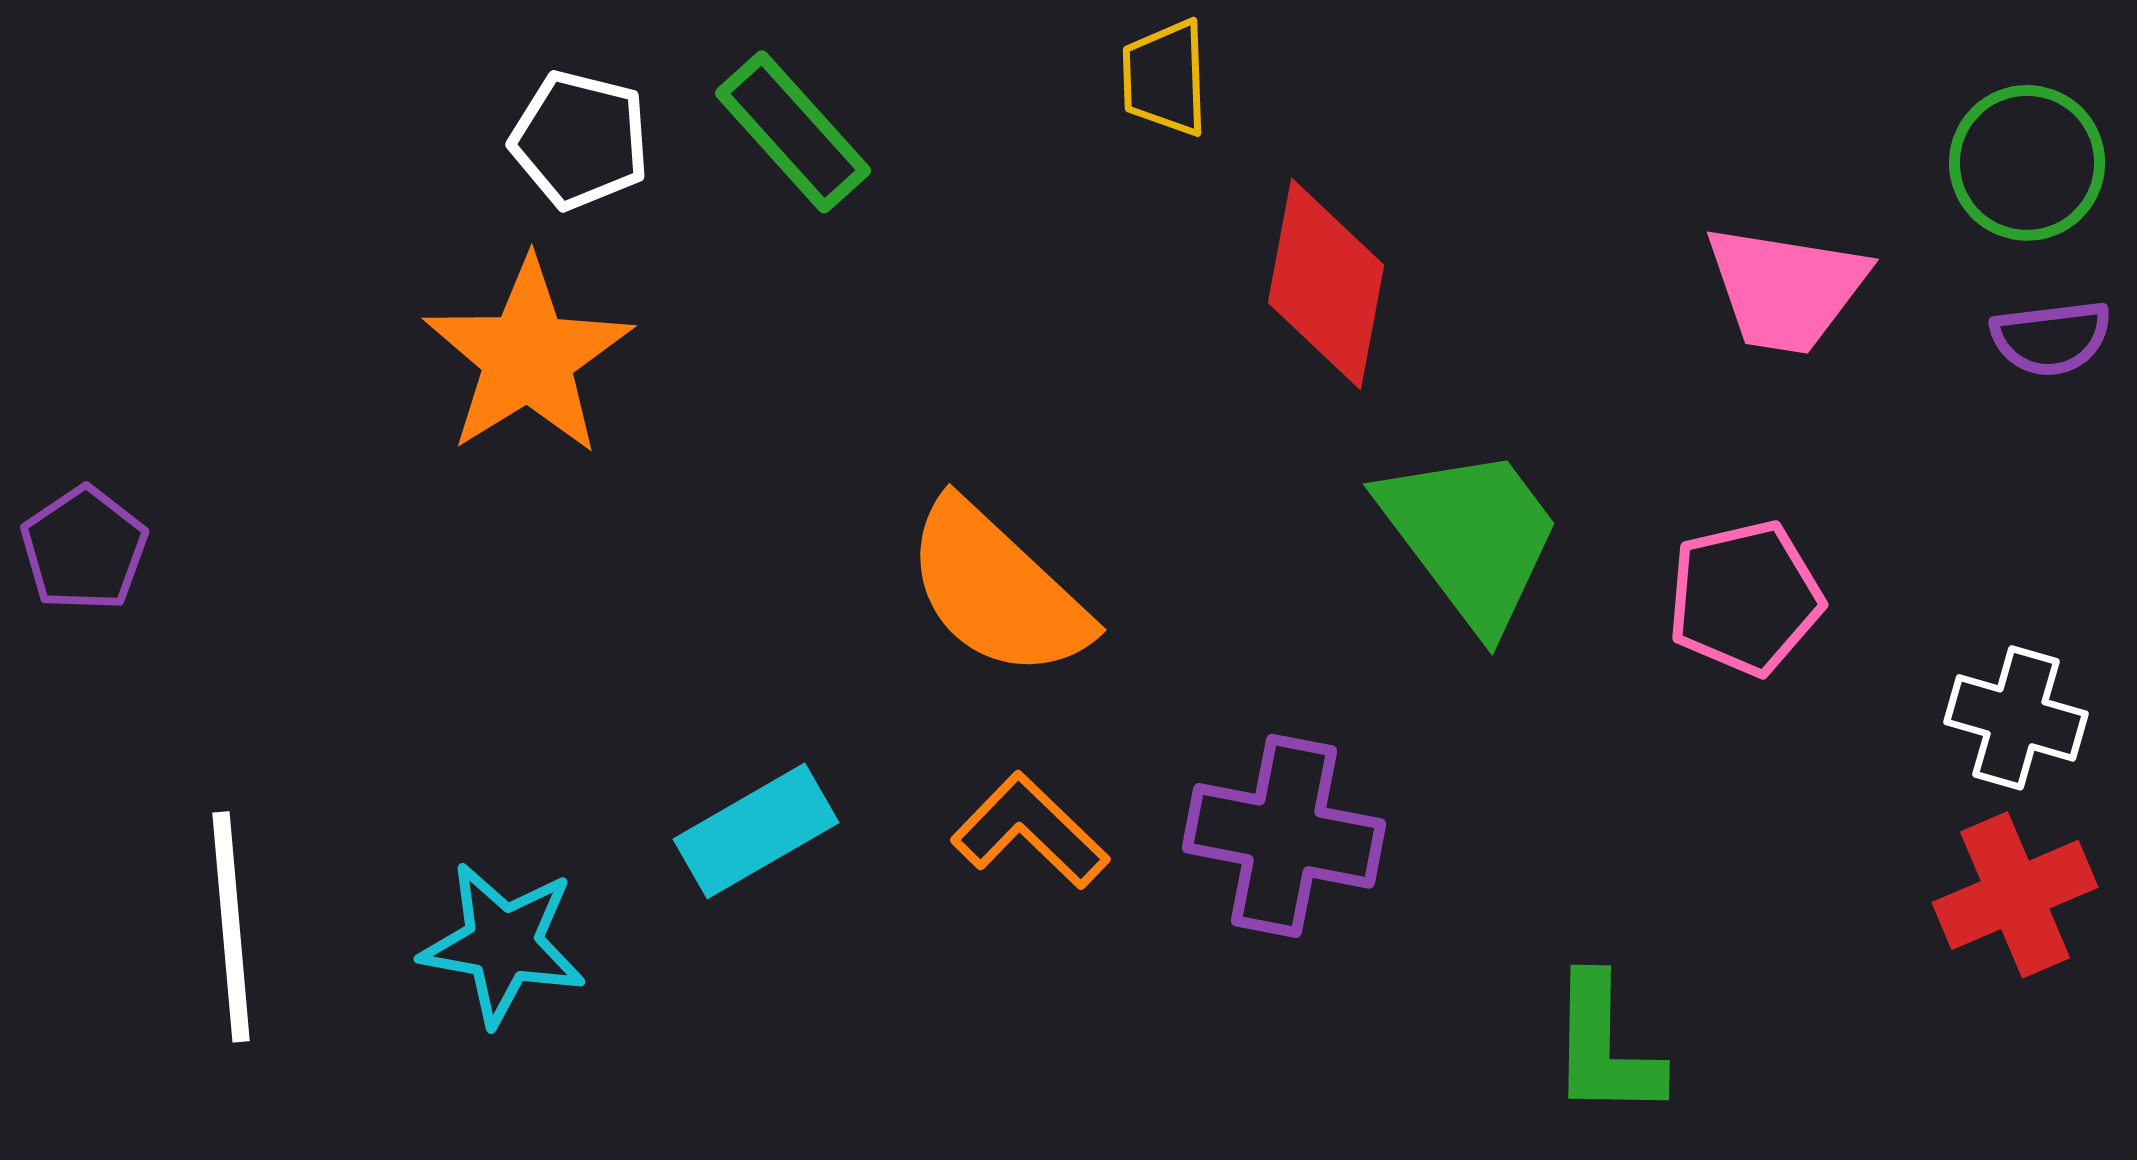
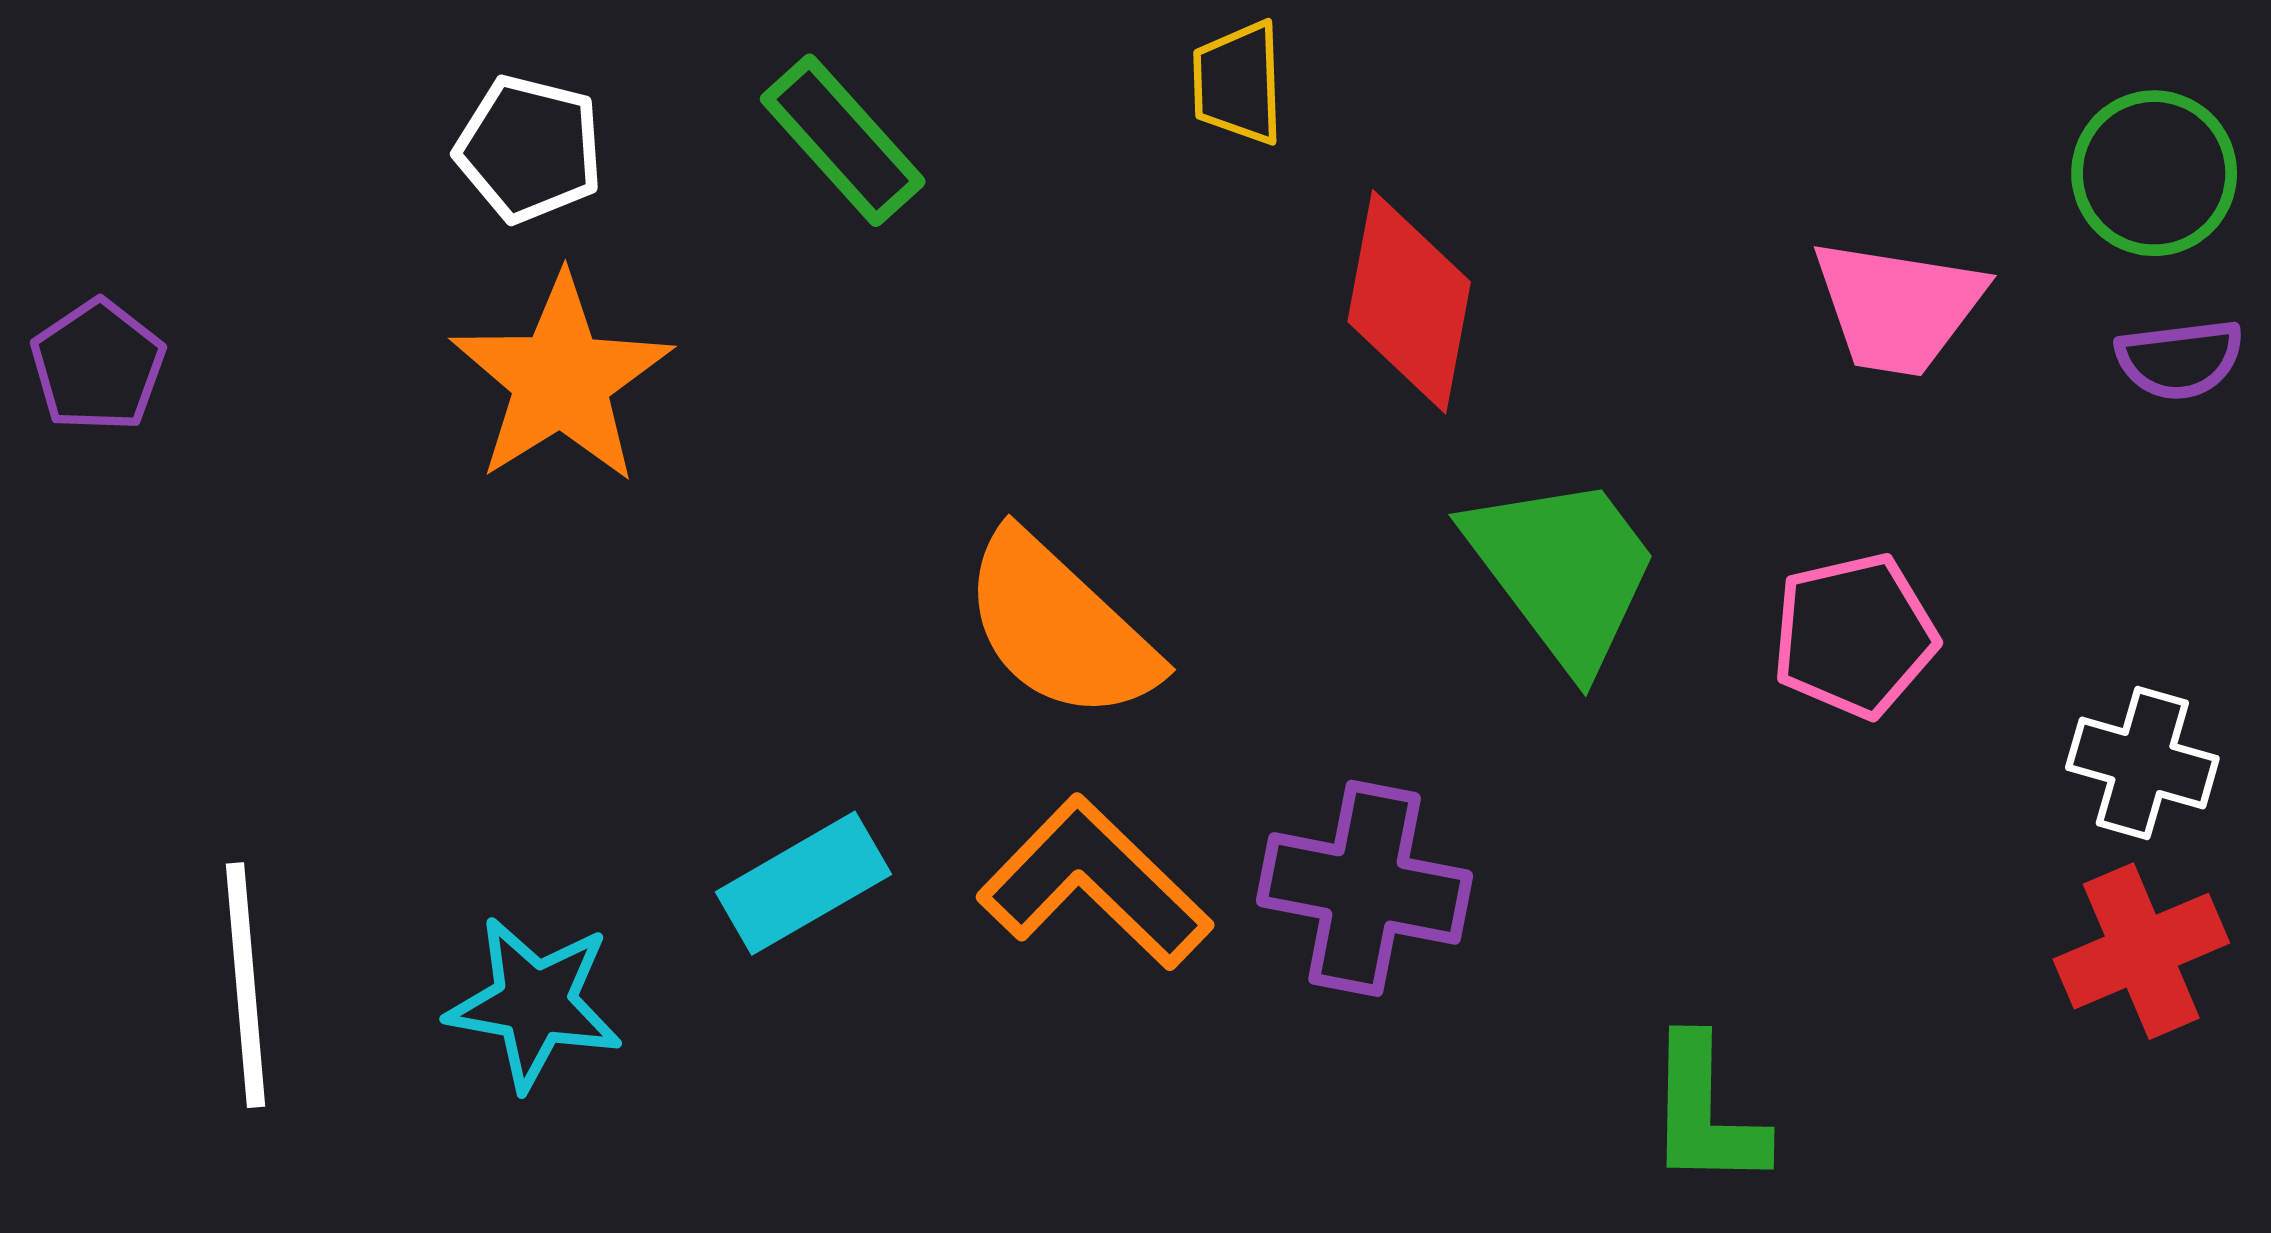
white pentagon: (580, 140) -> (529, 149), moved
purple pentagon: (84, 549) -> (98, 366), moved
orange L-shape: (1030, 831) -> (1095, 883), size x1.4

